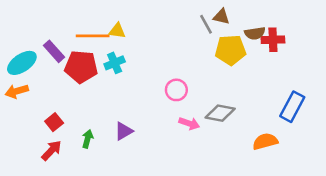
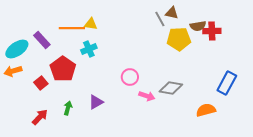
red pentagon: (81, 67) -> (63, 69), moved, turned 30
pink circle: (176, 90) -> (130, 77), moved
red square: (54, 122) -> (41, 83), moved

